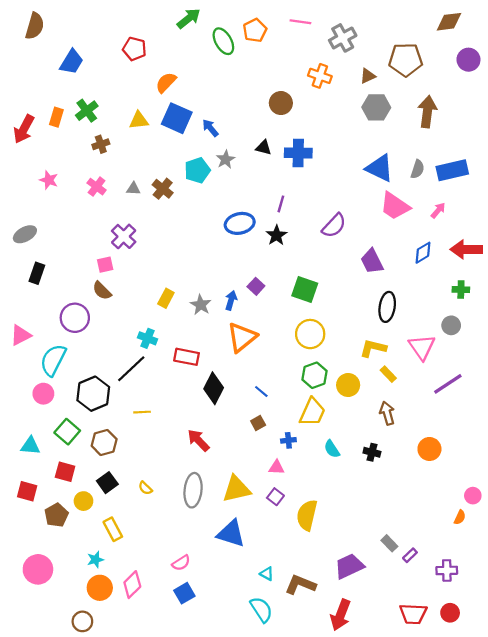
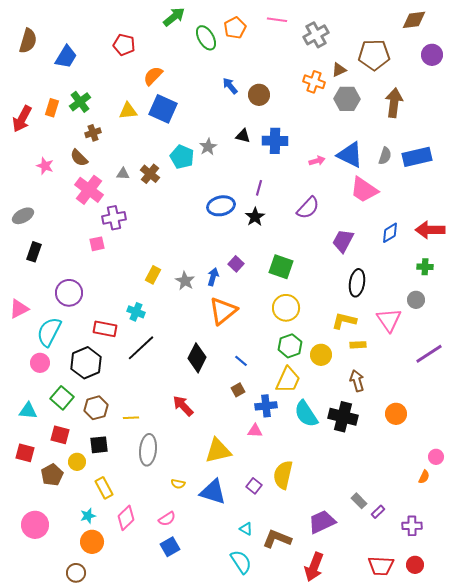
brown semicircle: (35, 26) -> (28, 41), moved
orange cross: (320, 76) -> (314, 82), moved
blue arrow: (210, 128) -> (230, 86), moved
cyan pentagon: (197, 170) -> (182, 157), turned -30
pink cross: (97, 187) -> (89, 190), moved, size x1.6
pink arrow: (438, 210) -> (317, 161), moved, turned 35
purple cross: (124, 236) -> (114, 218), turned 35
purple trapezoid: (372, 261) -> (343, 241), turned 55
brown semicircle: (102, 291) -> (79, 158), moved
red rectangle: (187, 357) -> (105, 329), moved
black line: (131, 369) -> (141, 348), moved
yellow rectangle: (388, 374) -> (358, 345), turned -49
purple line: (448, 384) -> (429, 354), moved
yellow line: (142, 412) -> (131, 418), moved
blue cross: (288, 440) -> (266, 406), size x1.5
cyan semicircle: (332, 449) -> (306, 414), size x1.6
black cross: (372, 452) -> (343, 417), size x1.8
black square: (107, 483) -> (99, 445), turned 30
yellow semicircle: (145, 488) -> (178, 484), moved, turned -32
gray ellipse: (193, 490) -> (148, 450), moved
purple square: (275, 497) -> (254, 486), moved
pink diamond: (132, 585) -> (126, 518), moved

